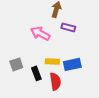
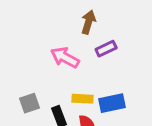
purple rectangle: (68, 27) -> (106, 49), turned -40

